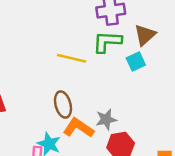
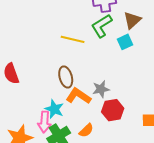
green L-shape: (107, 42) -> (102, 26), turned -35

